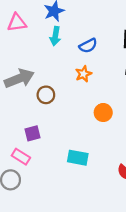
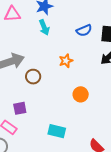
cyan arrow: (55, 36) -> (44, 27), turned -35
blue semicircle: (88, 46) -> (84, 30), moved

